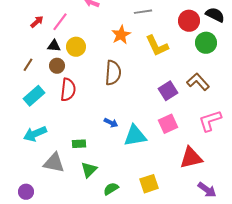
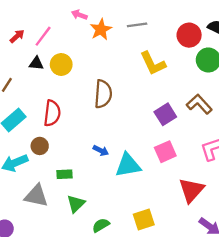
orange star: (121, 35) -> (101, 29), moved
brown circle: (57, 66) -> (40, 146), moved
red triangle: (191, 158) -> (191, 190), turned -35

